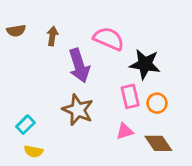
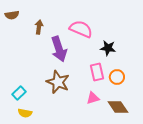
brown semicircle: (16, 31) -> (12, 15), moved
black star: (145, 64) -> (108, 48), size x0.7

